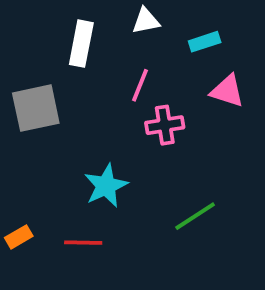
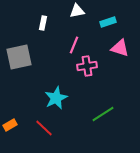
white rectangle: (81, 44) -> (43, 23), size x0.6
red line: (83, 243) -> (44, 128), turned 42

